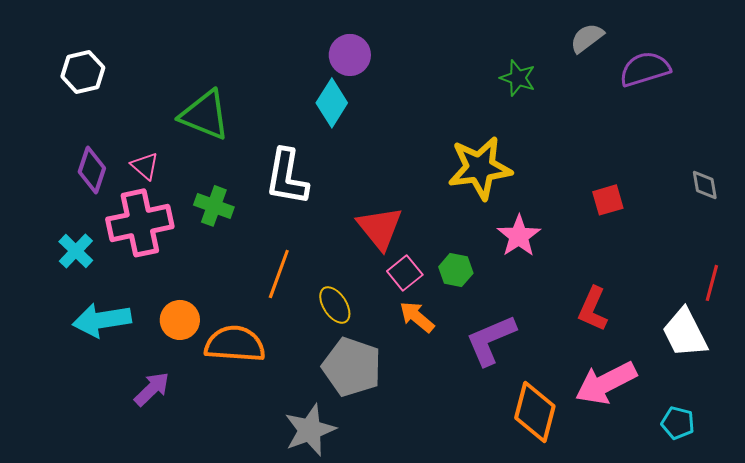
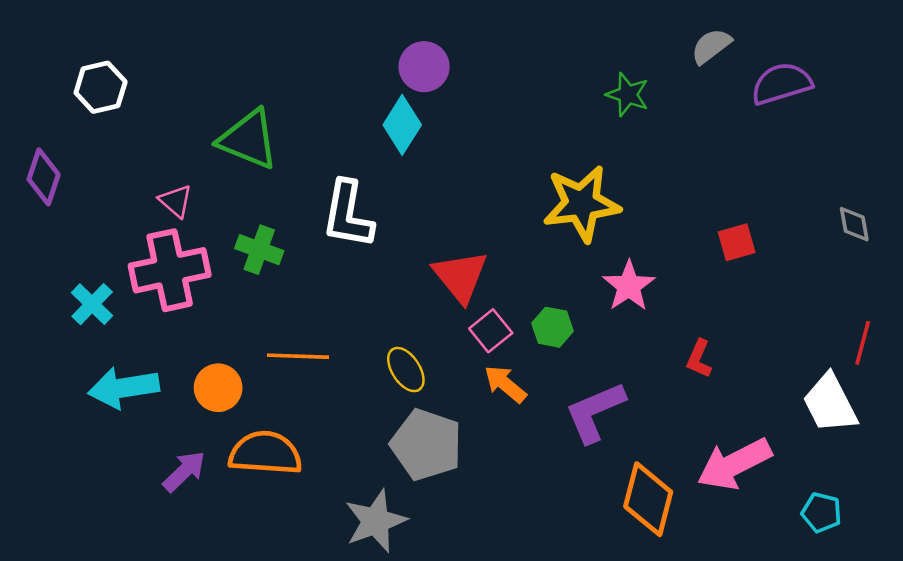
purple diamond: (92, 170) -> (44, 177), moved
orange line: (279, 274) -> (298, 356), moved, turned 72
red L-shape: (593, 309) -> (699, 359), moved, size x0.7
orange semicircle: (235, 344) -> (265, 453), moved

